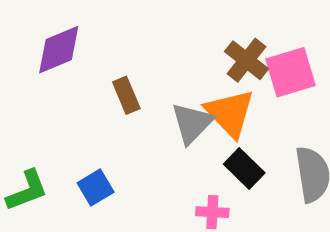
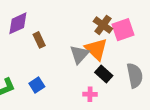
brown rectangle: (126, 95) -> (39, 40), moved

